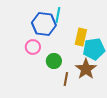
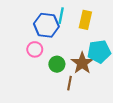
yellow rectangle: (81, 37) -> (85, 20), moved
brown star: (86, 69) -> (82, 63), moved

